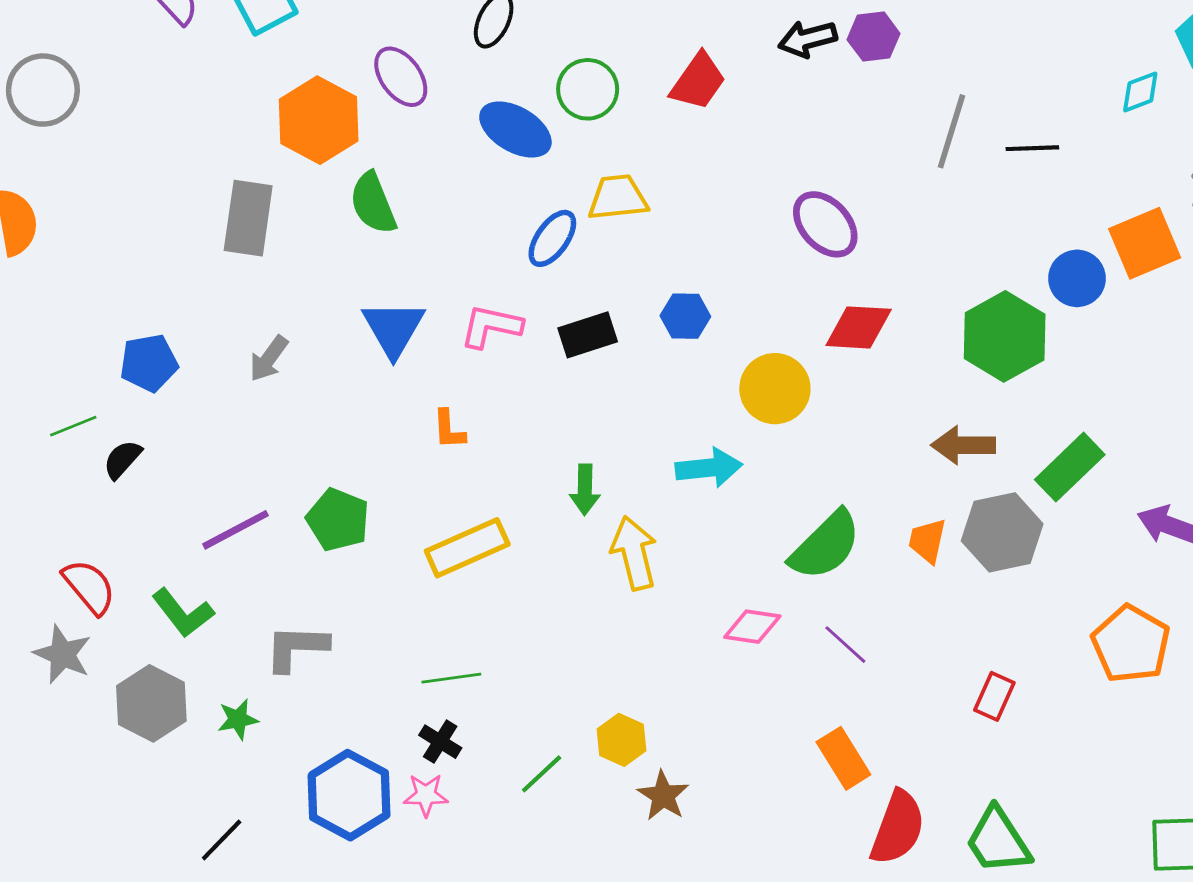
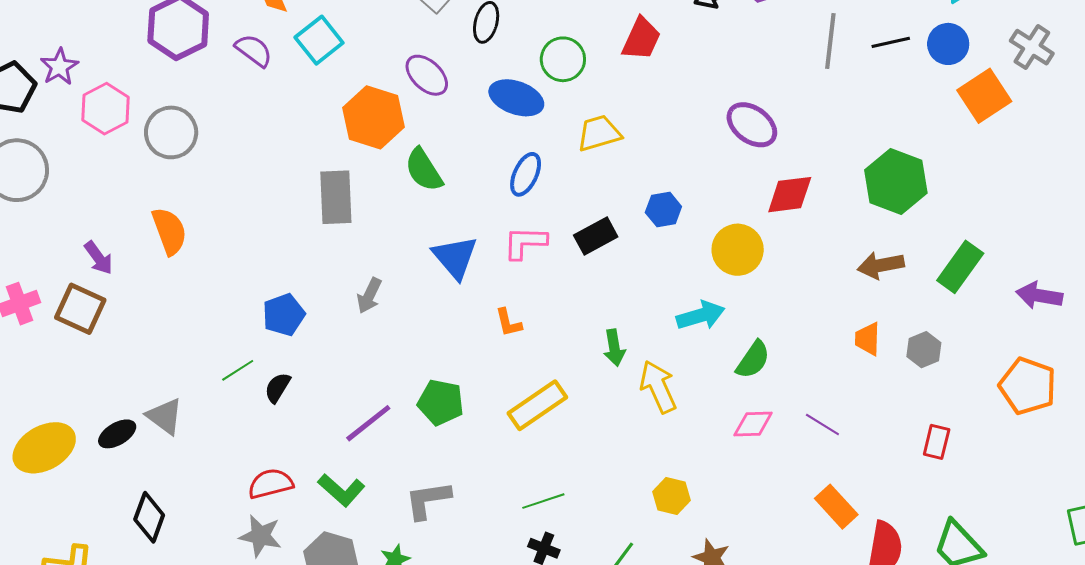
blue ellipse: (552, 238) -> (526, 174), moved
blue circle: (1077, 278) -> (948, 44), moved
gray hexagon: (1002, 532) -> (924, 350), moved, size x0.6
green semicircle: (825, 545) -> (753, 360), moved, size x0.7
red semicircle: (89, 587) -> (271, 484), turned -54
yellow hexagon: (621, 740) -> (671, 496), moved

